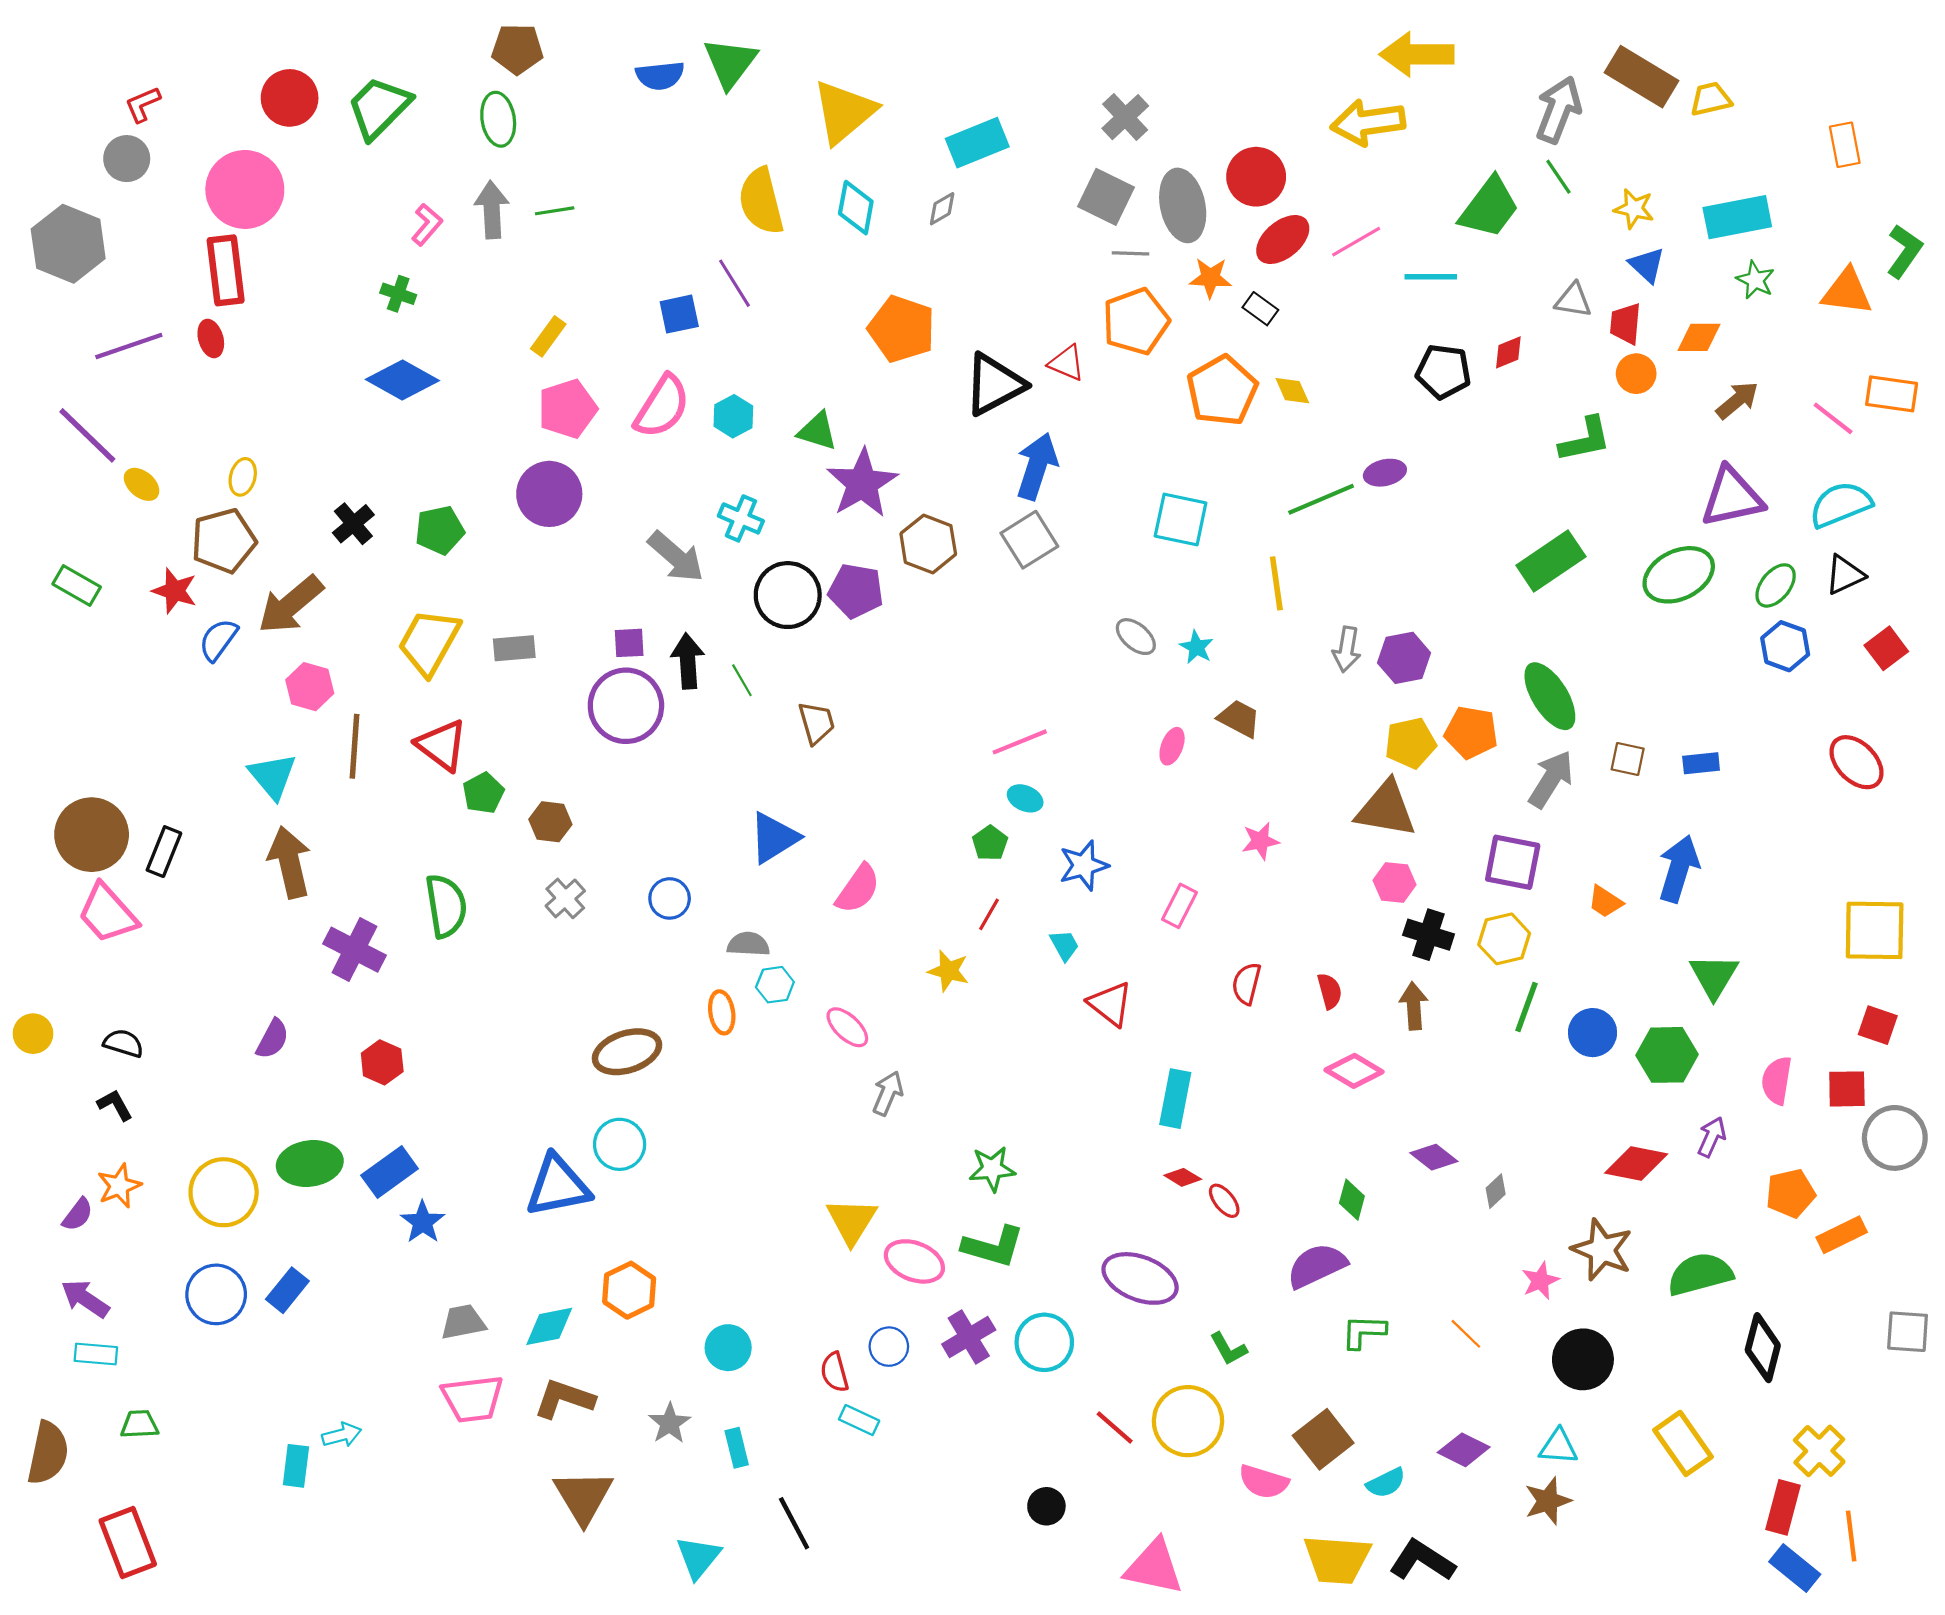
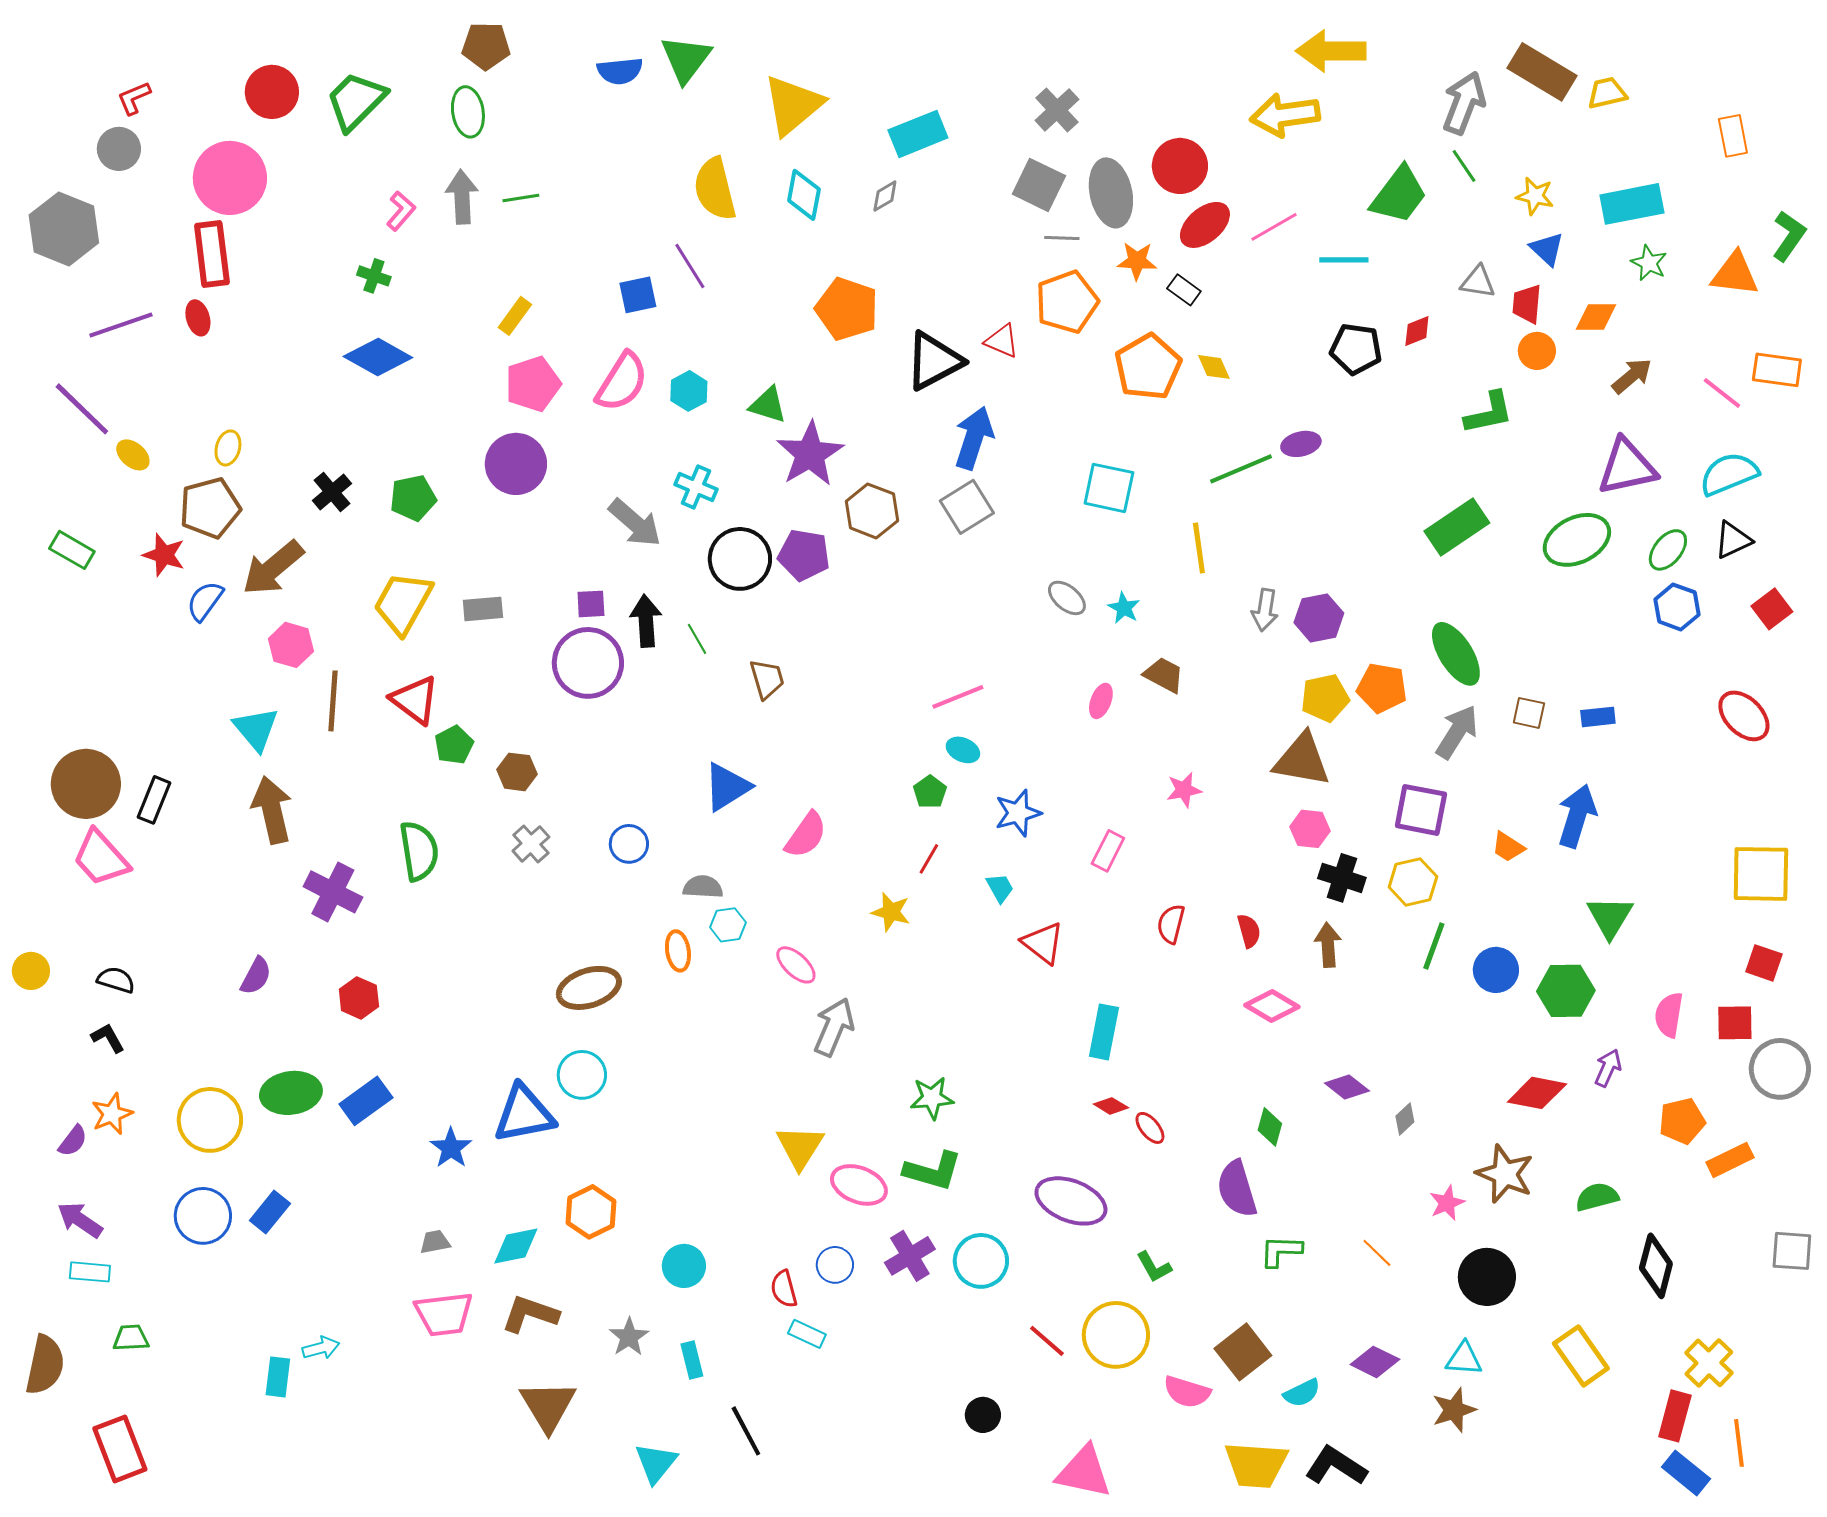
gray arrow: (888, 1093) -> (834, 1027), size x1.4
blue star: (423, 1222) -> (451, 1148), moved
purple semicircle: (1317, 1266) -> (1237, 1189), turned -82
green semicircle: (1700, 1274) -> (1597, 1197), size x0.7
gray trapezoid: (463, 1322) -> (435, 1242), size x0.7

